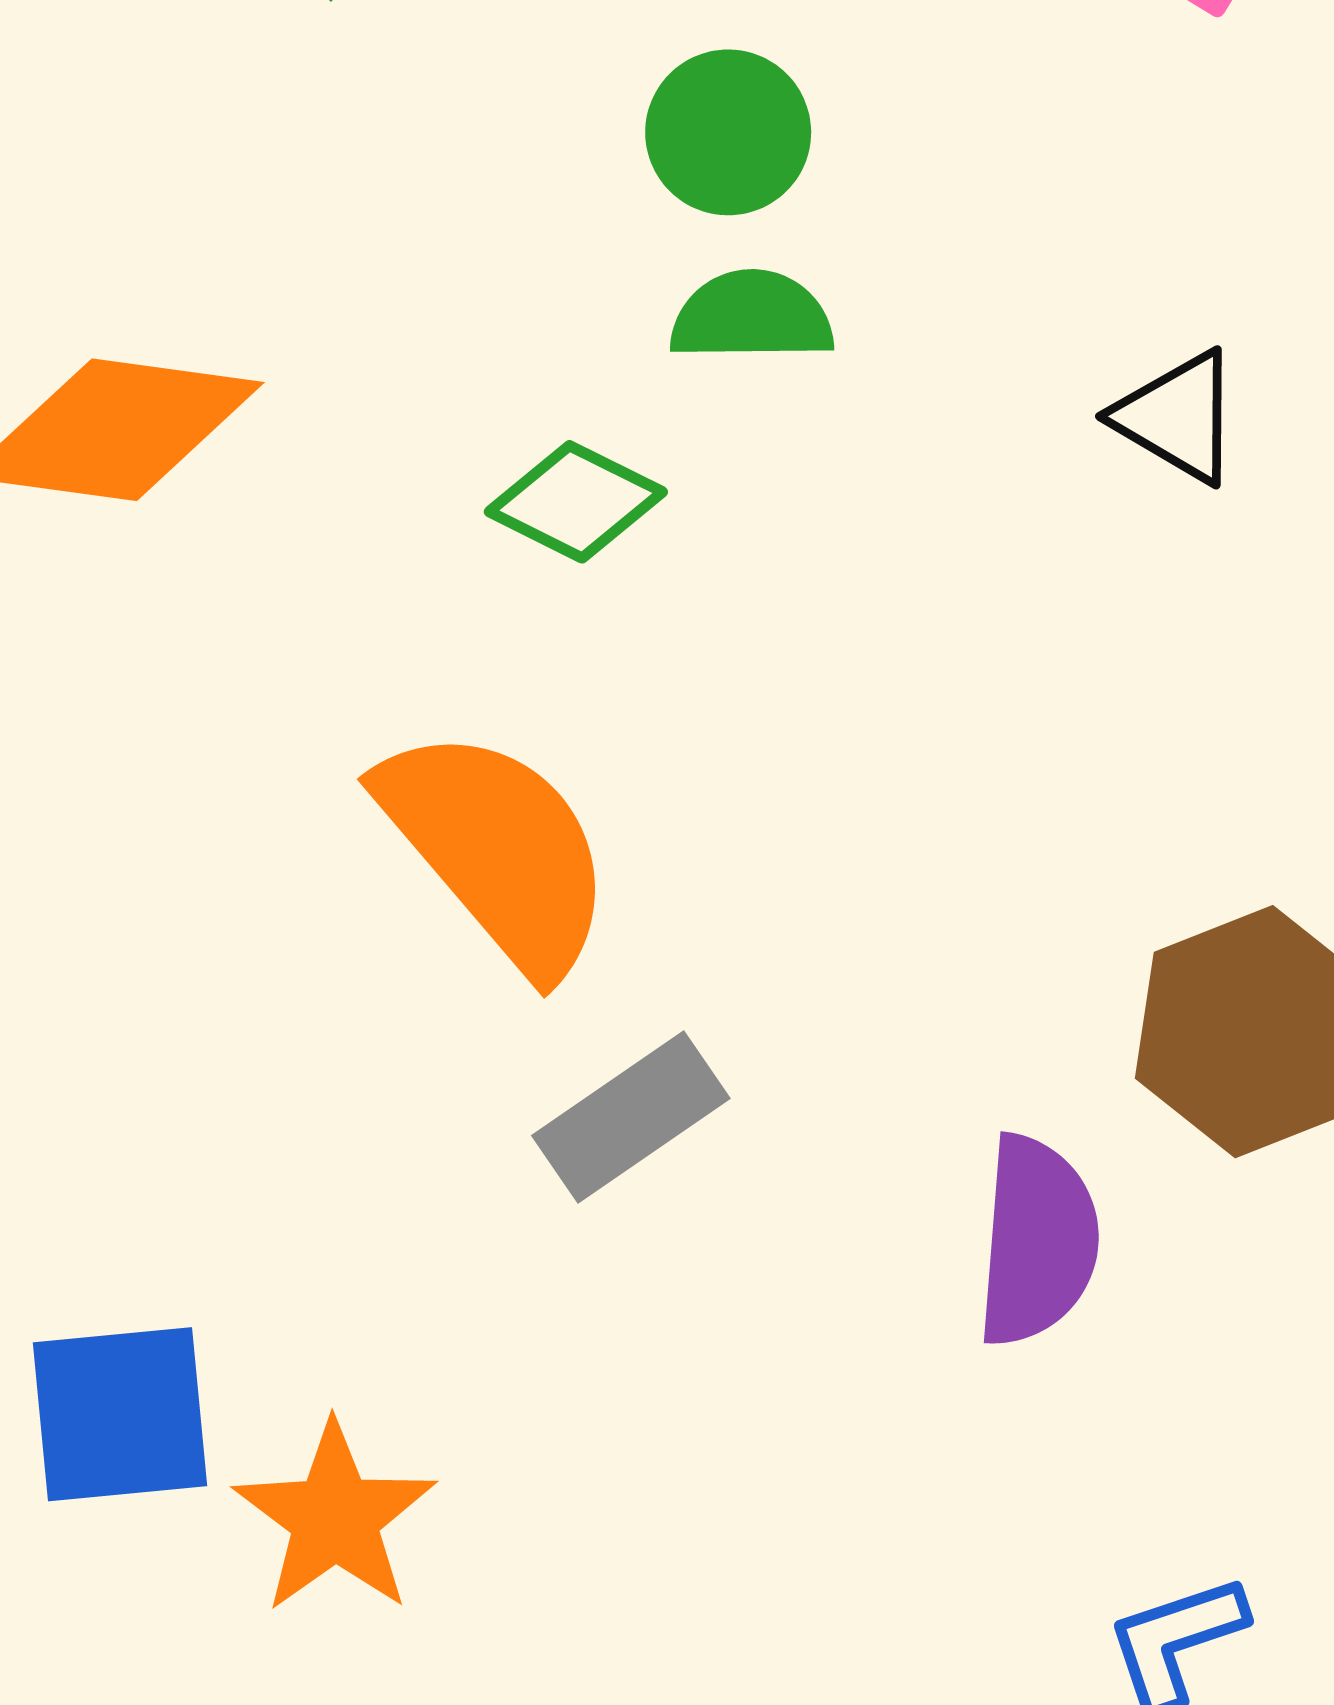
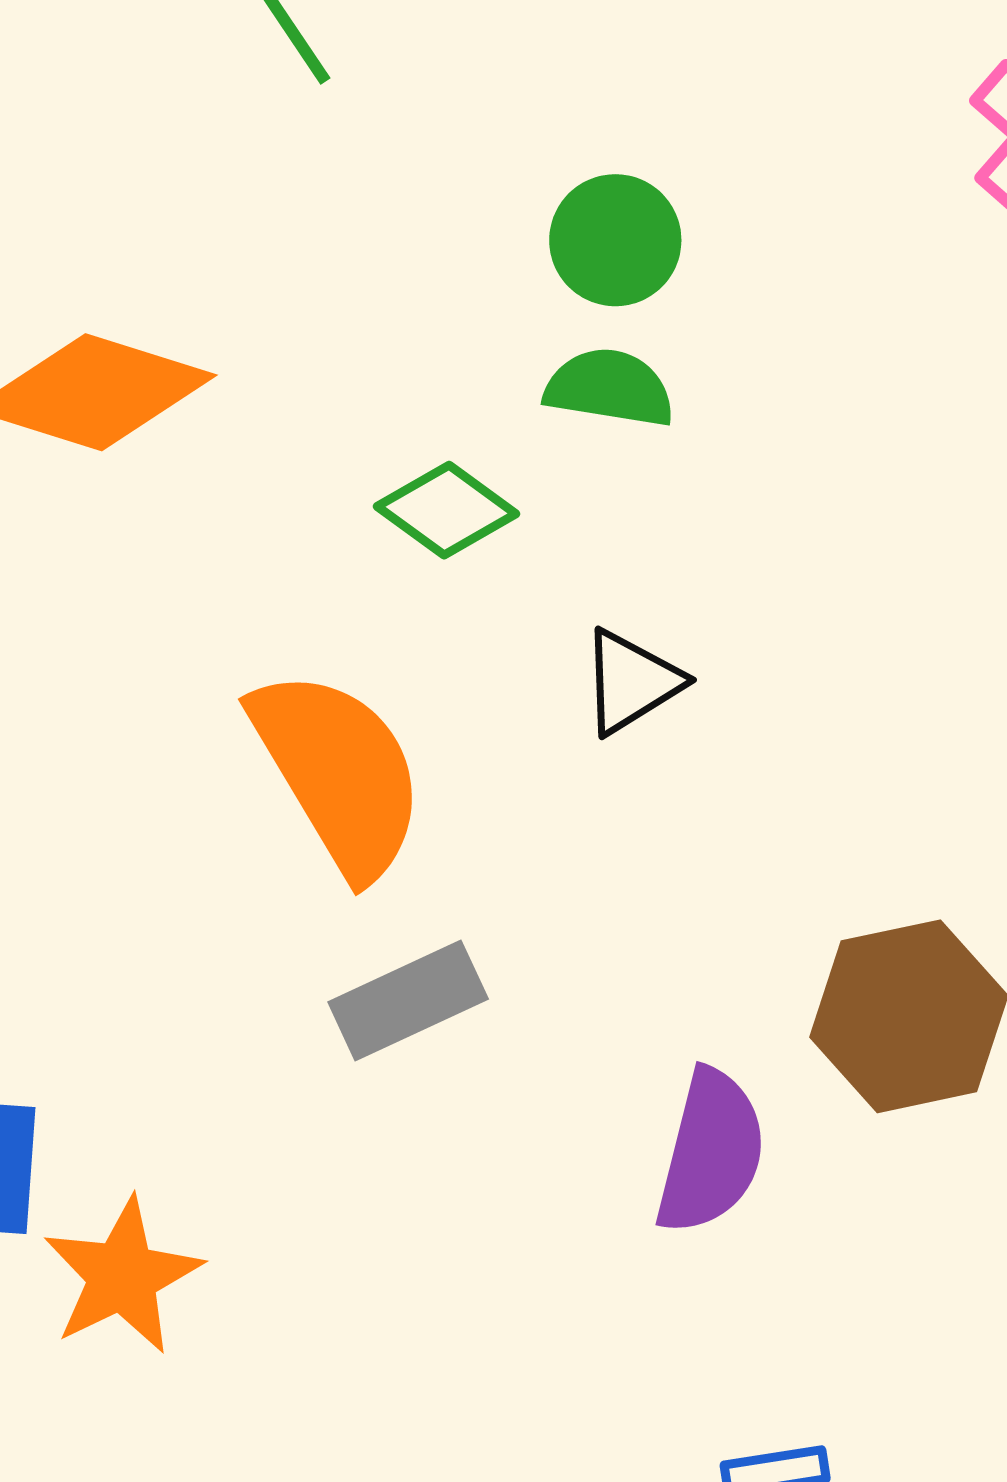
black triangle: (1178, 417) -> (631, 682), moved, turned 48

